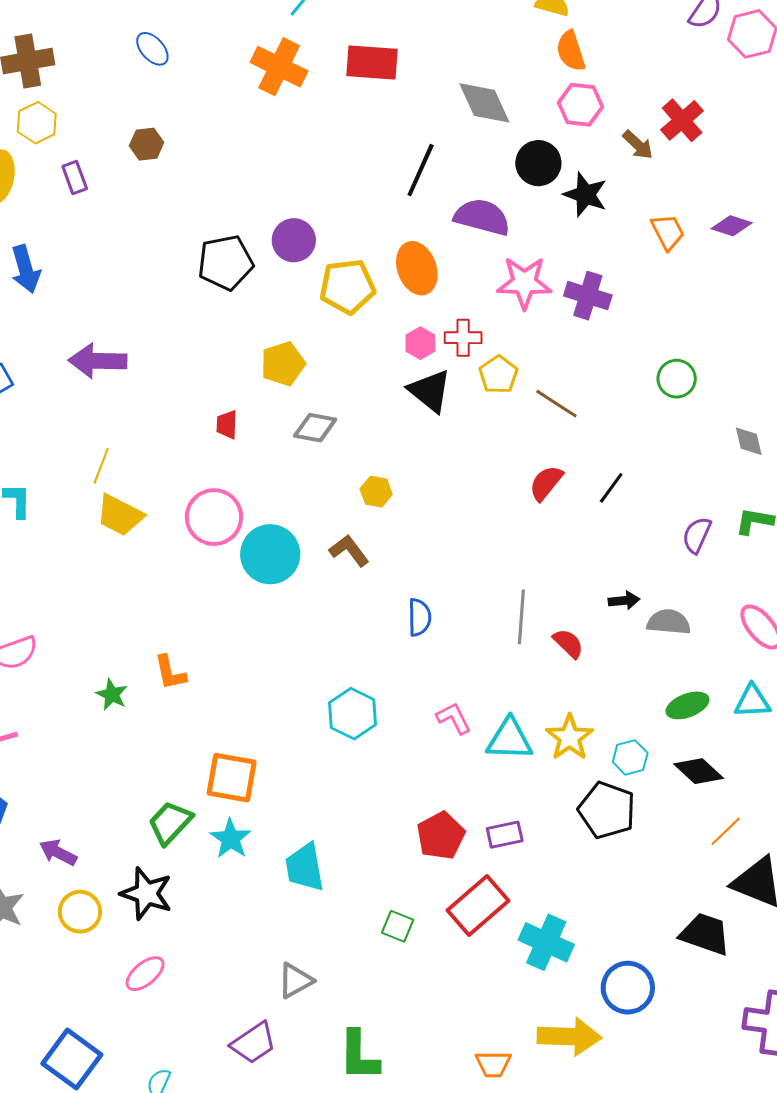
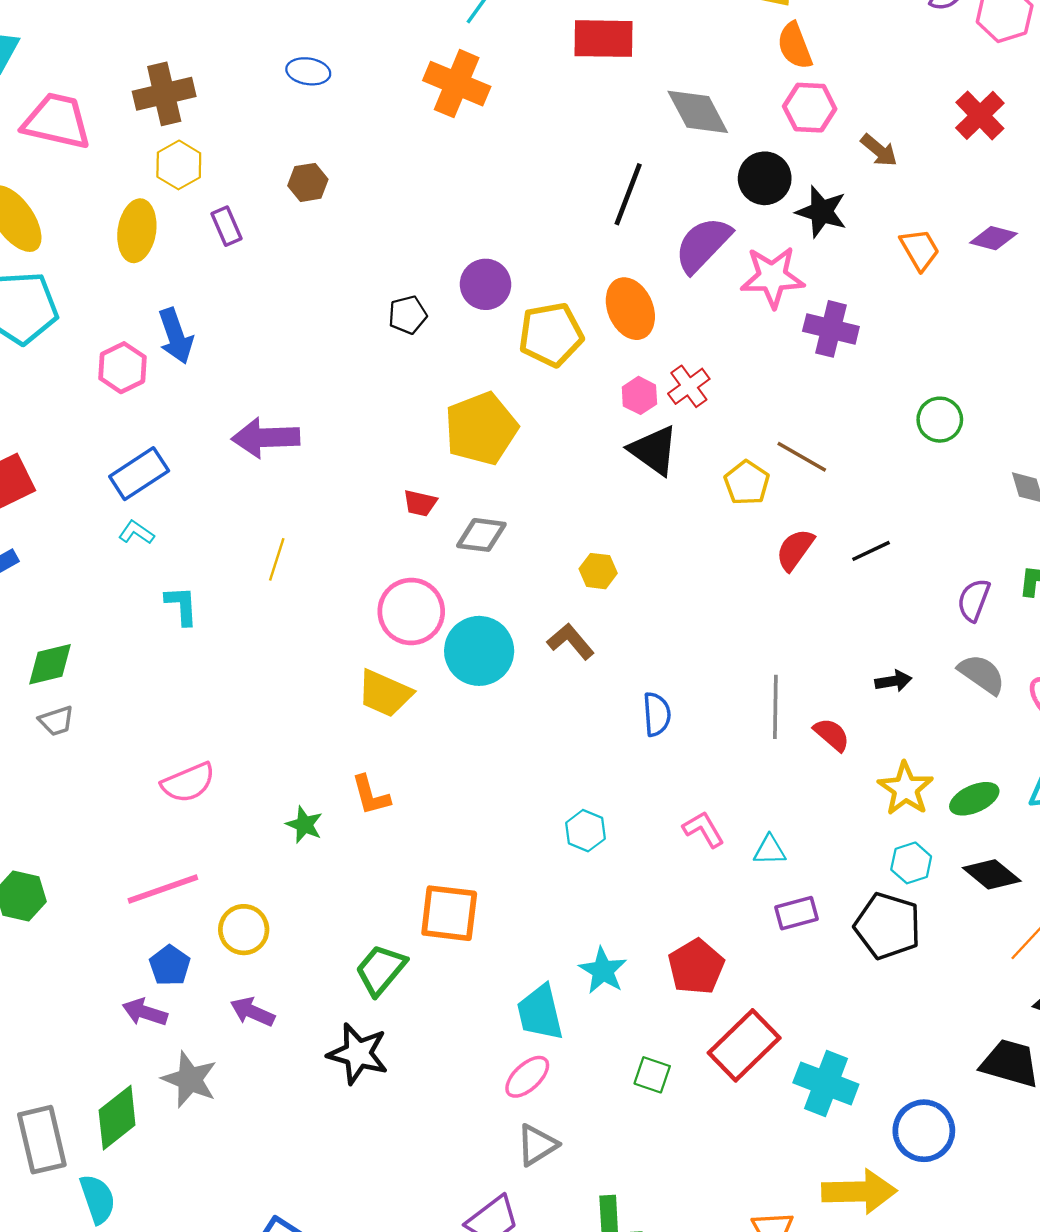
blue ellipse: (152, 49) -> (308, 71), turned -36
red rectangle: (372, 63) -> (603, 39), moved
red cross: (682, 120) -> (980, 115), moved
purple semicircle: (482, 217) -> (703, 245), turned -58
black pentagon: (226, 263) -> (408, 315), size x0.6
pink star: (524, 283) -> (772, 277), moved
red cross: (463, 338) -> (689, 386), turned -33
yellow pentagon: (283, 364) -> (481, 429), size x1.4
yellow pentagon: (498, 375) -> (747, 483), moved
red trapezoid: (227, 425) -> (420, 503), turned -76
gray diamond: (315, 428) -> (481, 535), moved
black line: (611, 488) -> (871, 551), turned 32
yellow trapezoid: (120, 515) -> (385, 693), moved
gray semicircle: (669, 622) -> (982, 674), moved, turned 33
cyan hexagon: (353, 714) -> (585, 831), size x0.7
yellow star: (569, 737) -> (906, 789), moved
cyan triangle: (510, 739) -> (770, 850), size x0.6
purple rectangle: (505, 835) -> (796, 913), moved
cyan star: (231, 839) -> (603, 971), moved
yellow circle: (80, 912) -> (244, 930), moved
pink ellipse: (145, 974) -> (527, 1077), moved

